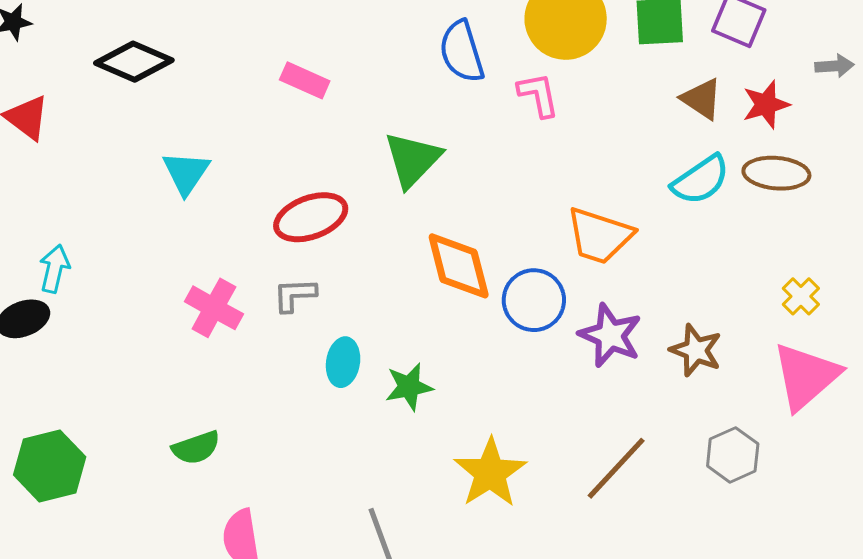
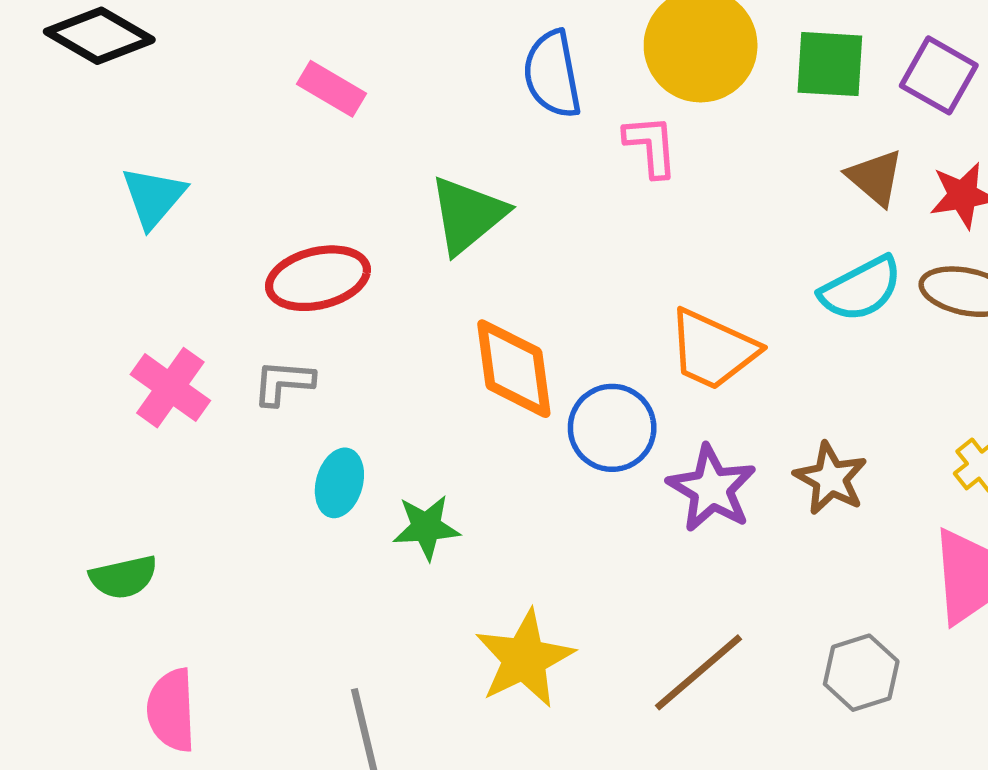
brown star: (696, 350) -> (831, 478), moved

